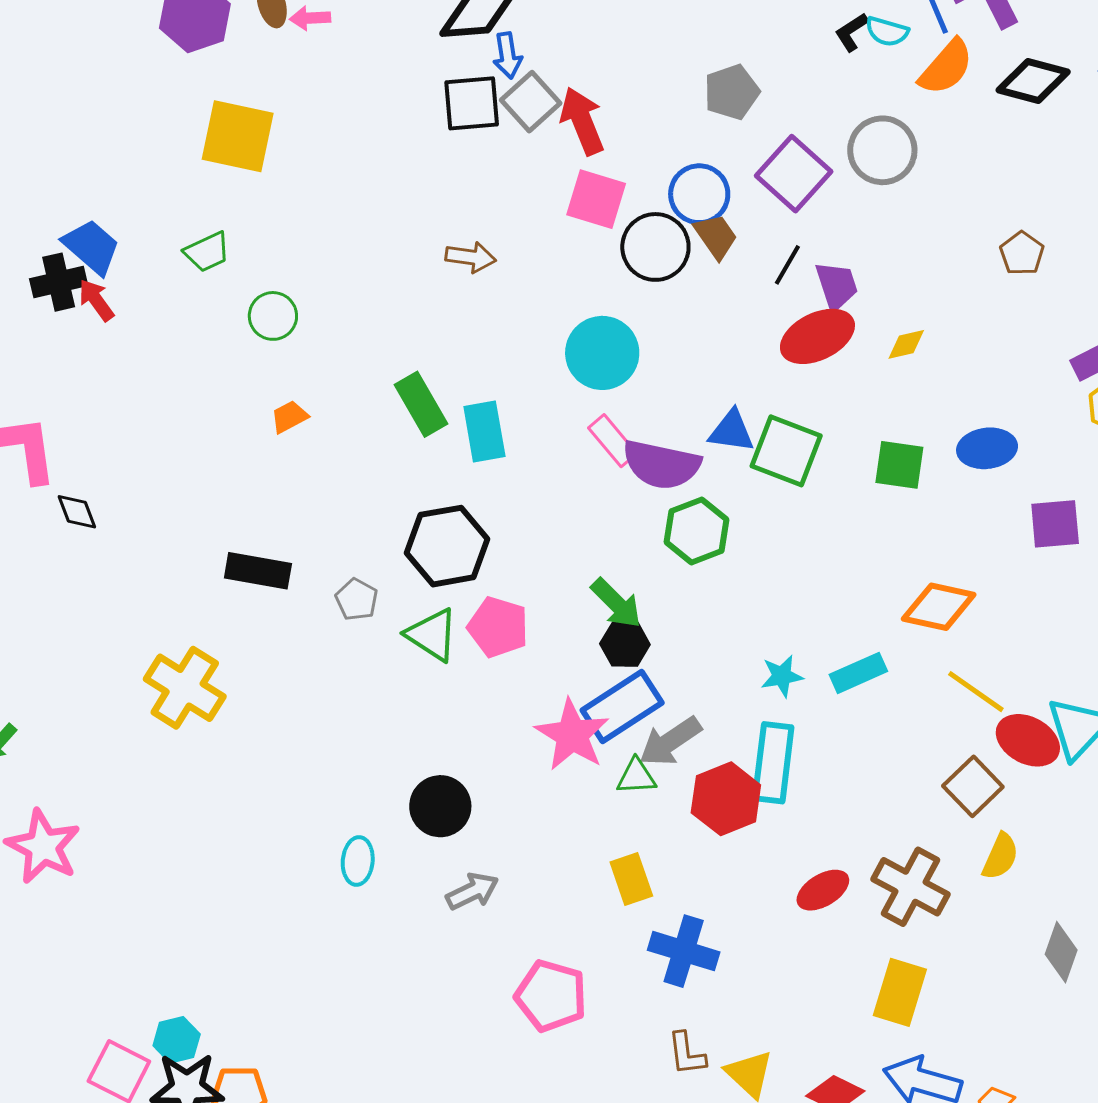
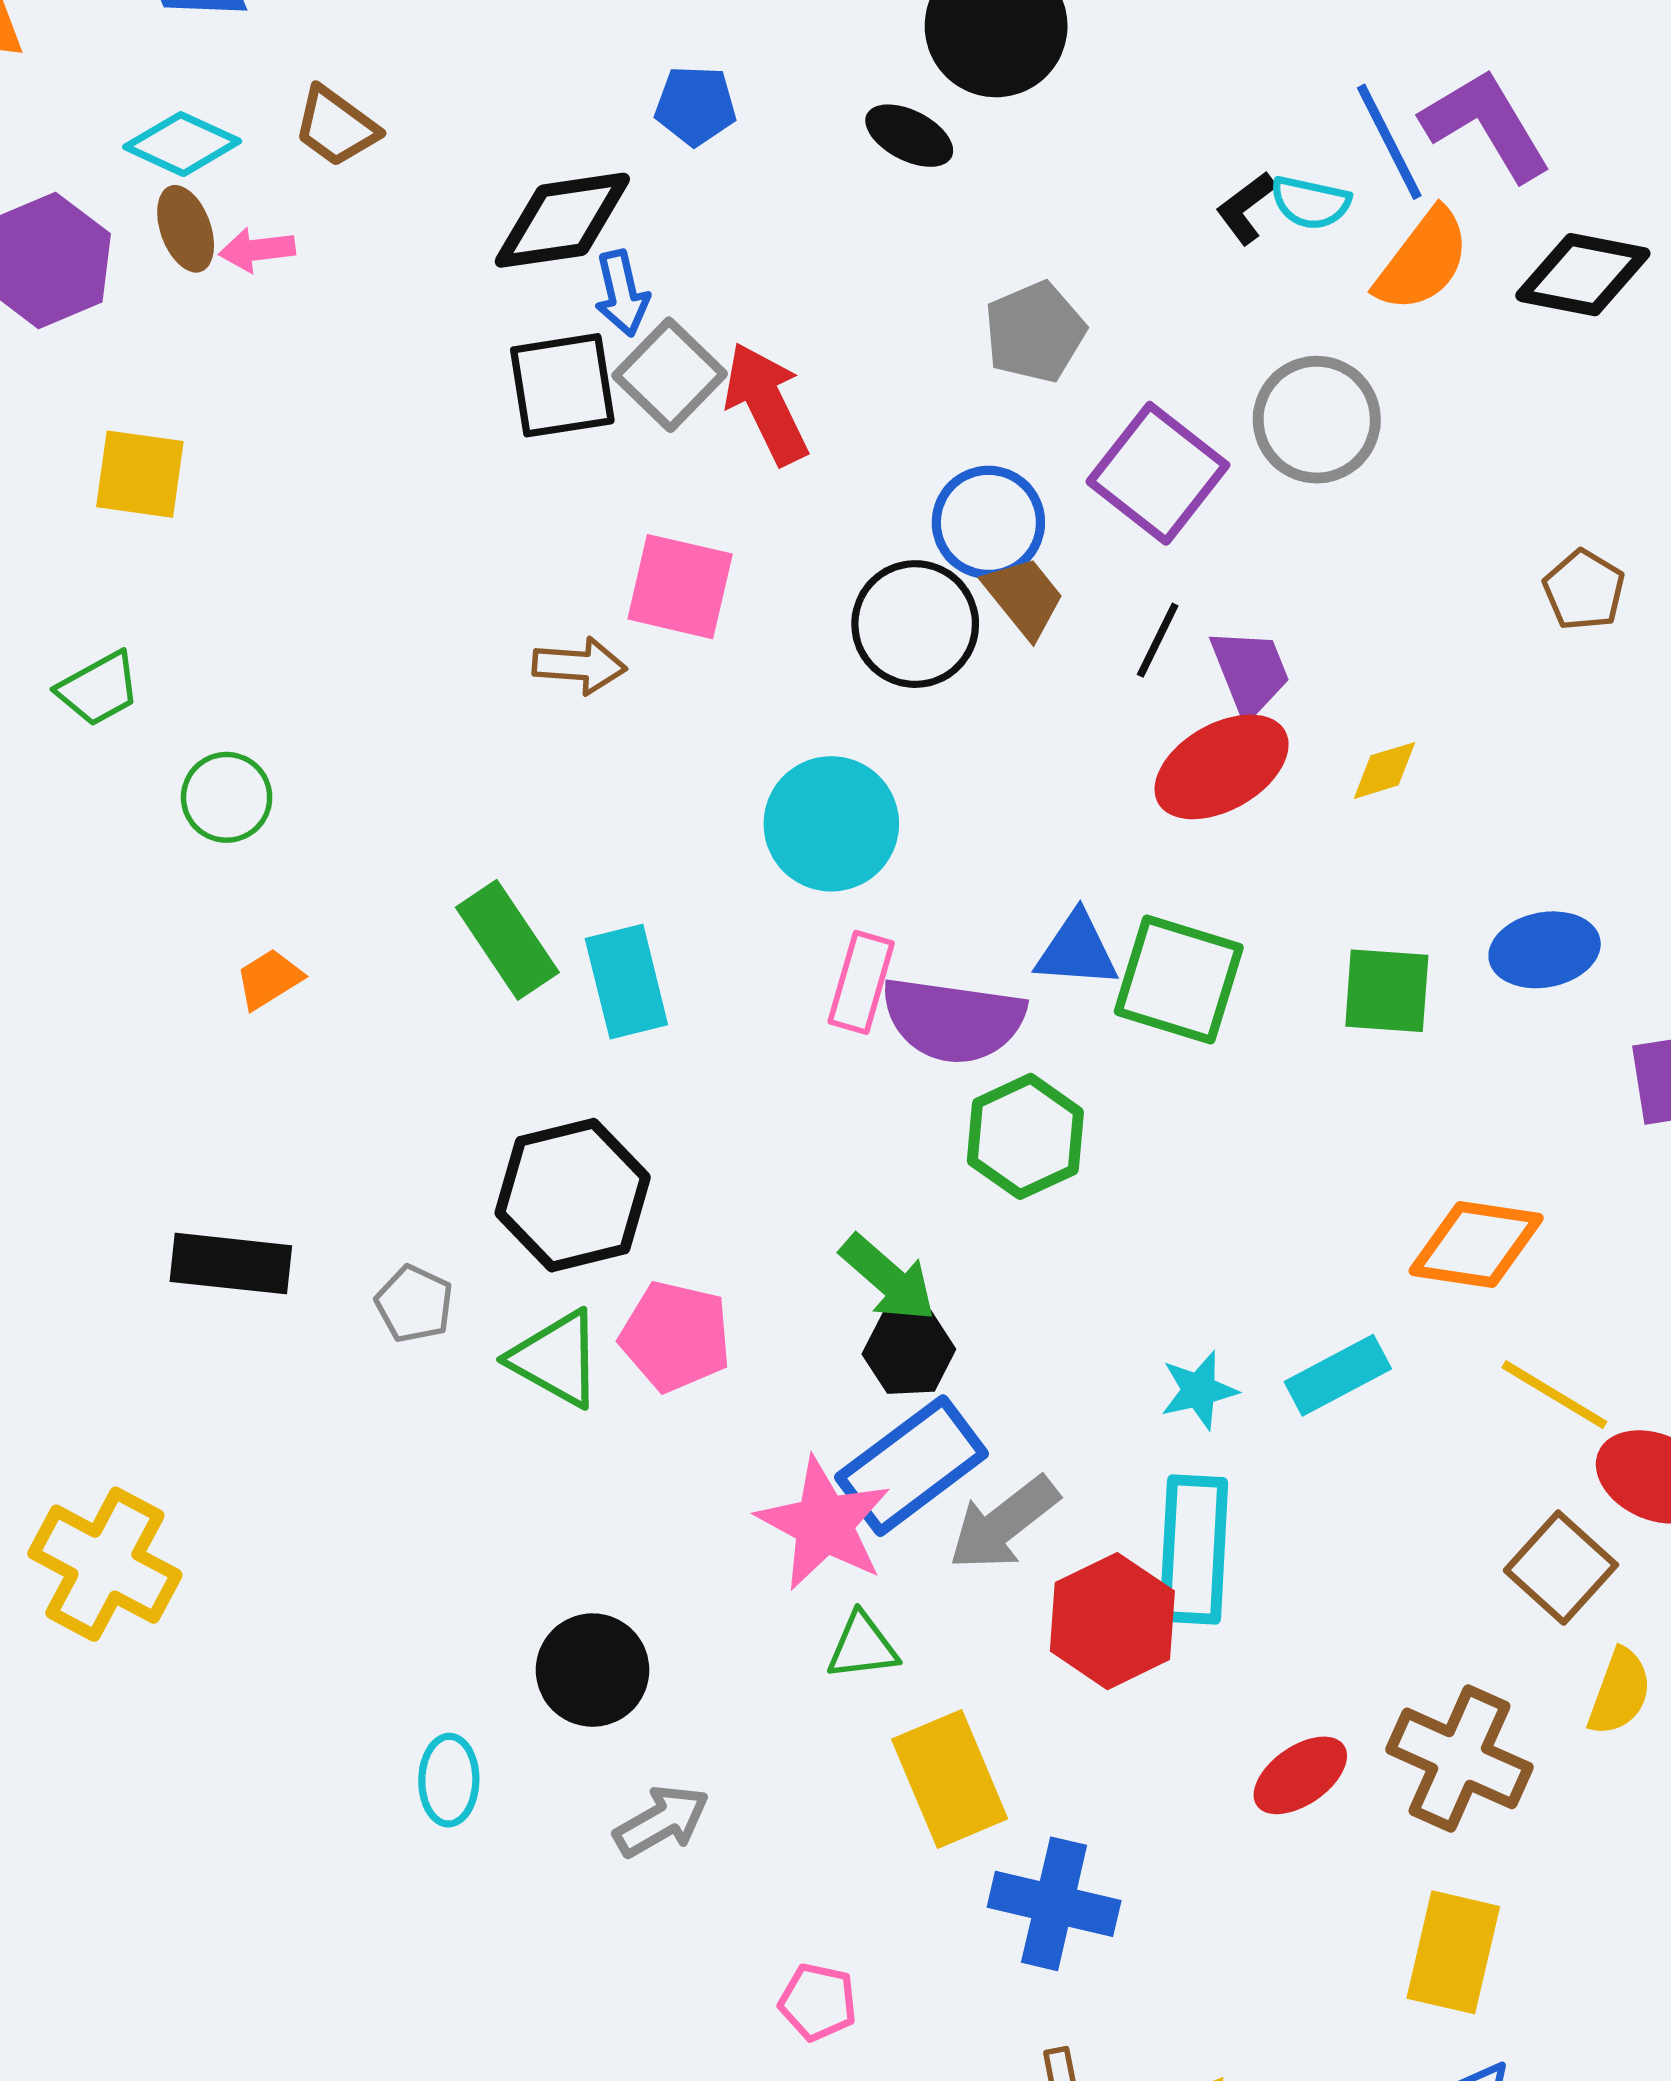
yellow square: (238, 136) -> (140, 474), size x0.7
pink square: (596, 199) -> (680, 587), moved
pink rectangle: (613, 441) -> (861, 982), turned 60
yellow cross: (185, 688) -> (105, 1564), moved
green triangle: (636, 777) -> (862, 1646), moved
yellow rectangle: (631, 879) -> (950, 1779), size x1.4
pink pentagon: (551, 996) -> (818, 2002), size x0.6

